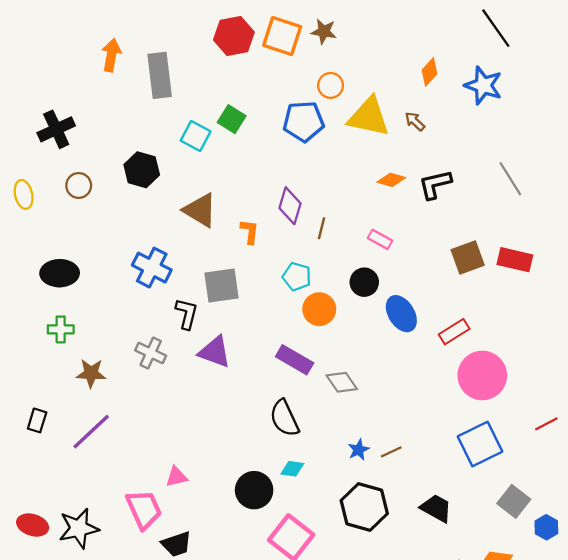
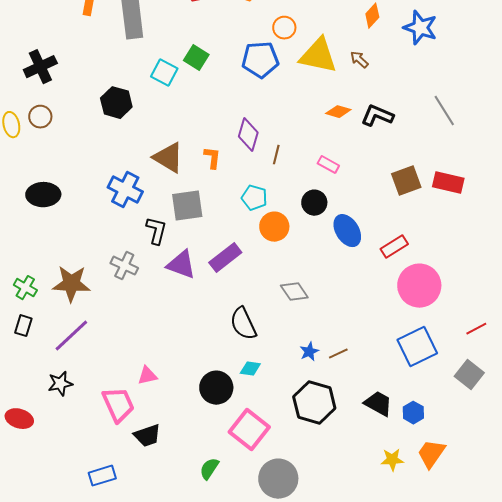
black L-shape: (435, 184) -> (377, 116), turned 36
brown circle: (79, 185) -> (40, 117), moved
brown triangle: (200, 210) -> (168, 158), moved
green cross: (61, 329) -> (25, 288), moved, turned 30
purple rectangle: (295, 360) -> (225, 258), moved, turned -68
brown star: (91, 373) -> (71, 284), size x1.4
gray square: (514, 501) -> (469, 375), moved
blue hexagon: (546, 527) -> (413, 413), moved
black star: (79, 528) -> (60, 384), moved, size x0.7

